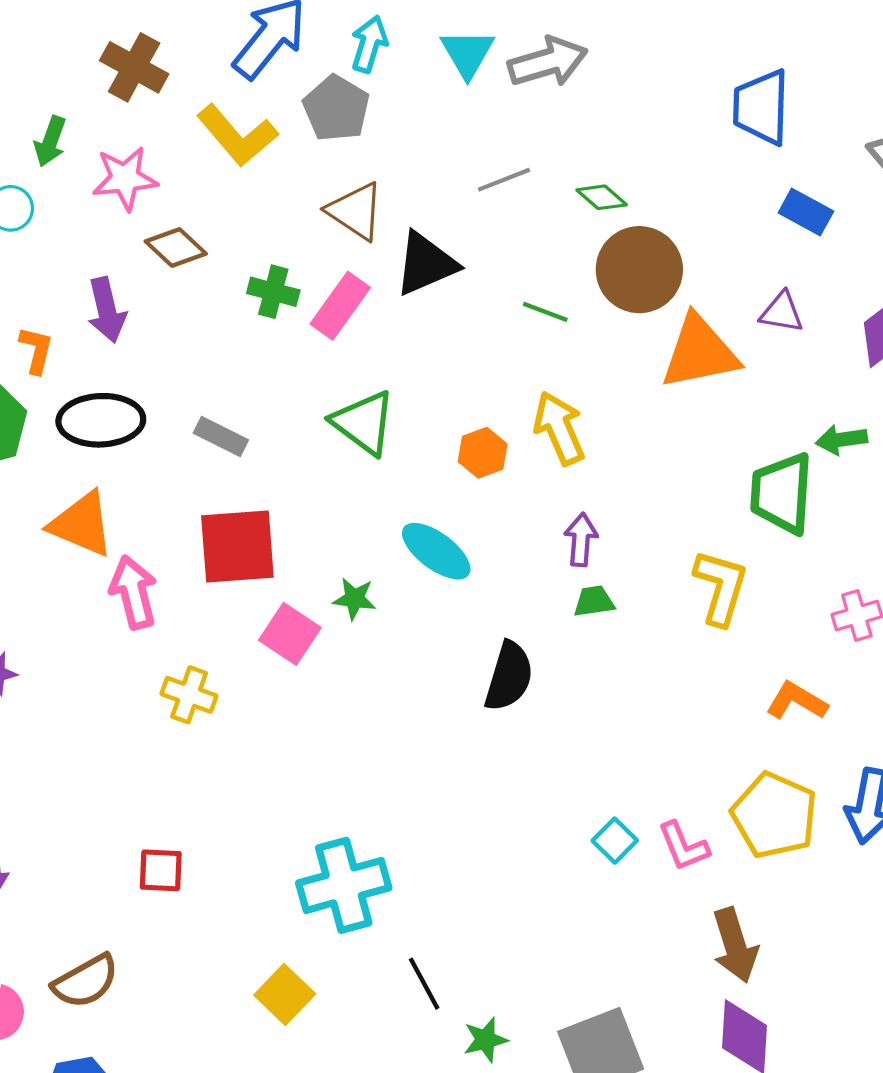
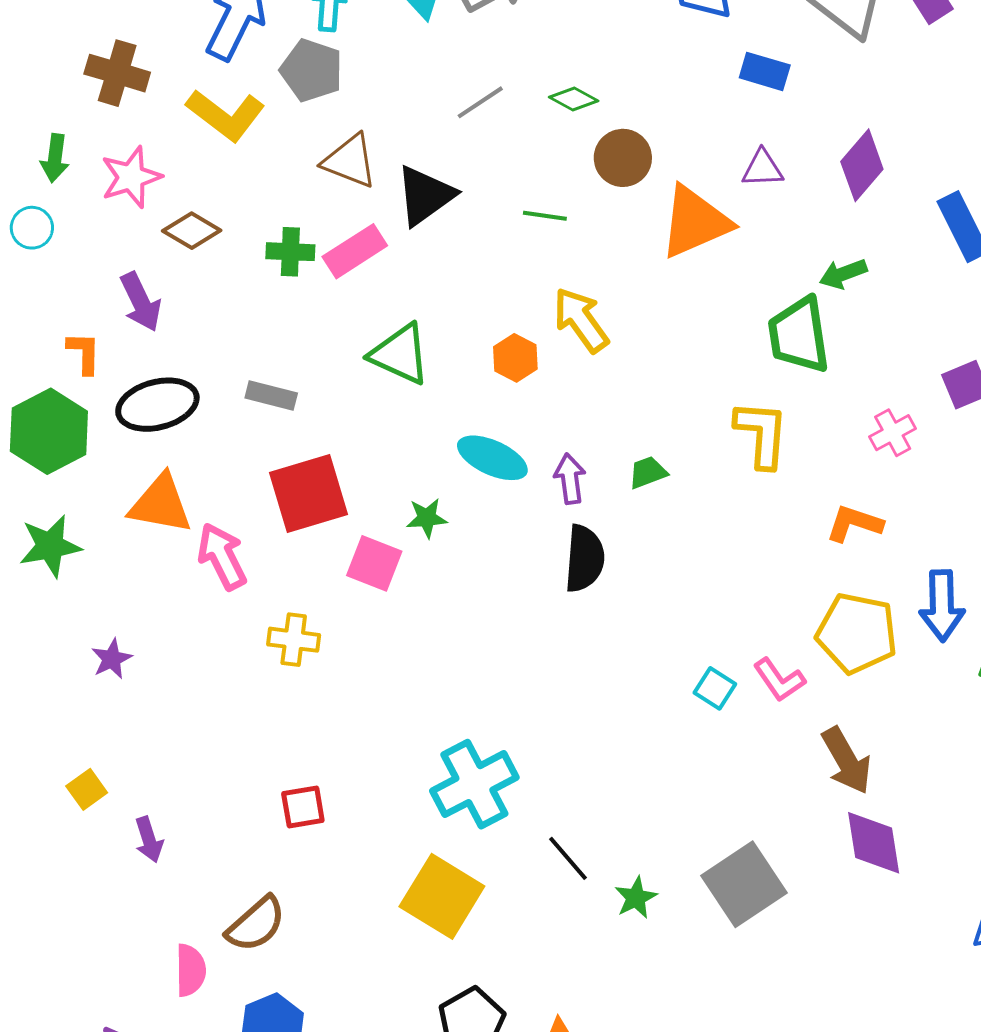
brown circle: (639, 270) -> (623, 158), size x0.7
pink rectangle: (340, 306) -> (355, 251), turned 34
purple arrow: (581, 540) -> (570, 479), moved
yellow square: (285, 994) -> (442, 896), size x1.5

